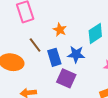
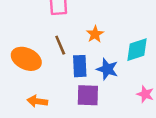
purple square: (66, 78) -> (88, 95), turned -36

